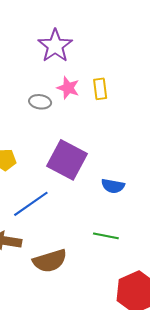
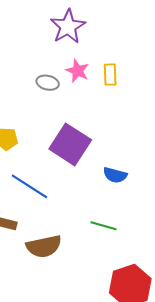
blue line: (31, 204) -> (29, 186), turned 63

